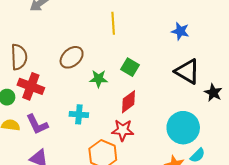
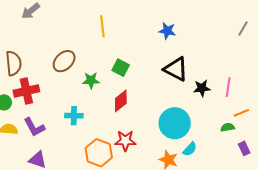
red cross: (31, 86) -> (26, 91), turned -30
black star: (213, 93) -> (202, 88), turned -30
red star: (123, 130) -> (125, 141), moved

